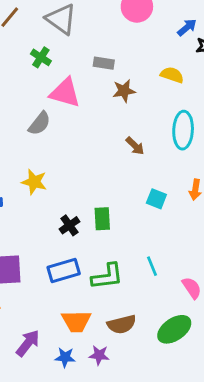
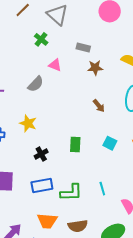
pink triangle: (65, 93) -> (55, 65), size x0.6
green rectangle: (102, 219) -> (75, 144), moved
black cross: (69, 225) -> (41, 154), moved

